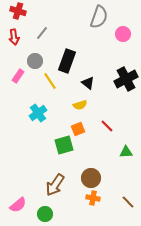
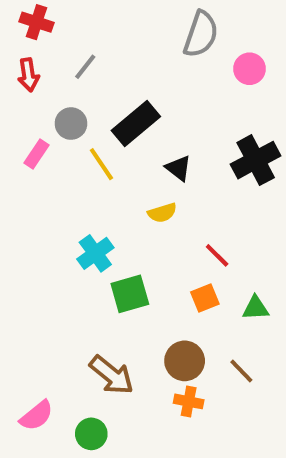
black rectangle: (67, 61) -> (136, 124), turned 30
cyan cross: (38, 113) -> (95, 253), moved
orange square: (78, 129) -> (205, 298), moved
brown arrow: (55, 185) -> (112, 375), turned -85
brown line: (128, 202) -> (241, 371), moved

